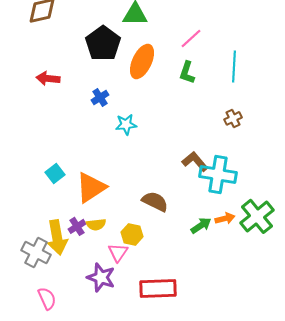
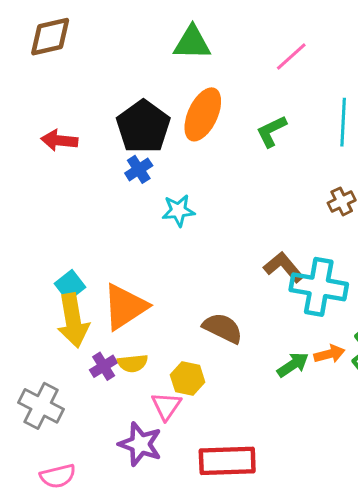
pink line: (191, 38) -> (291, 56), moved
black pentagon: (103, 43) -> (143, 127), moved
green L-shape: (187, 72) -> (271, 131), turned 45
yellow arrow: (57, 237) -> (73, 320), moved
pink semicircle: (47, 298) -> (58, 476), turned 100

